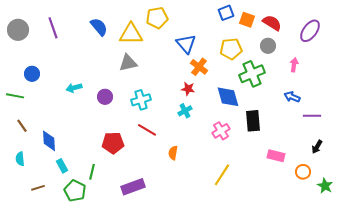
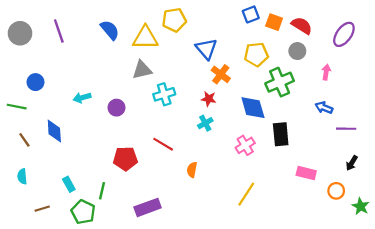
cyan cross: (141, 100) -> (164, 94), moved
blue diamond: (49, 141) -> (54, 131), moved

